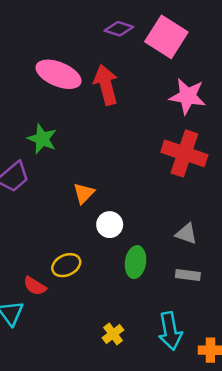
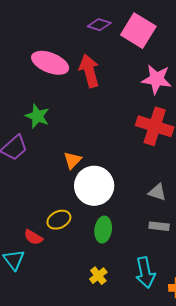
white circle: (110, 225) -> (94, 186), size x1.8
green ellipse: (136, 262) -> (103, 230), moved

